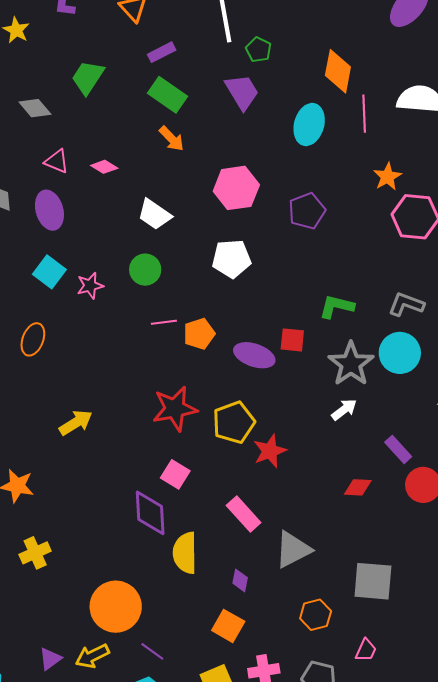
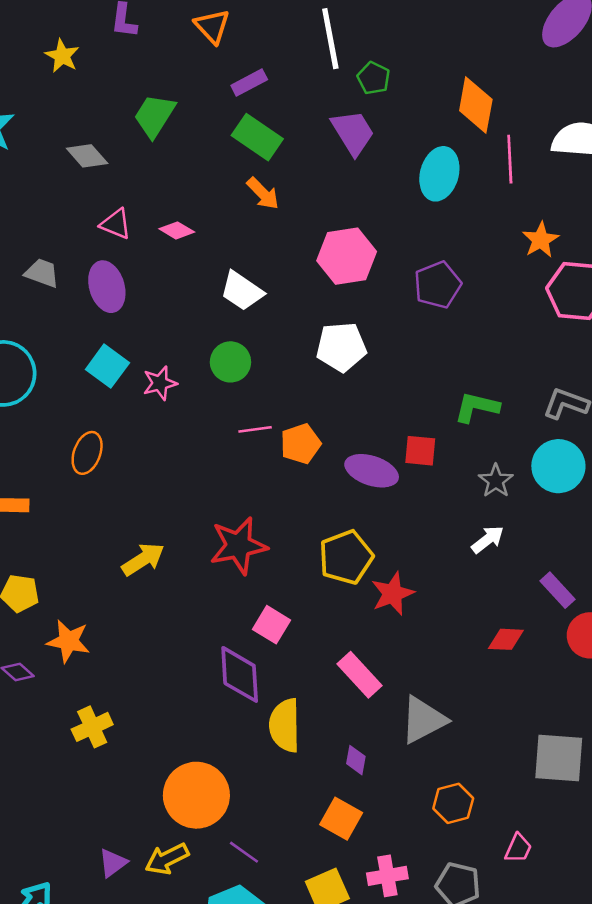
gray star: (351, 364) -> (496, 481), size x0.6
red star: (175, 409) -> (238, 546), moved
gray square: (373, 581) -> (559, 758), moved

